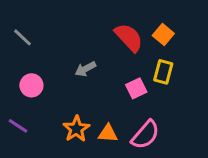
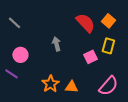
gray arrow: (85, 69) -> (56, 44), turned 104
purple line: (18, 126) -> (11, 74), moved
pink semicircle: (145, 135) -> (108, 86), moved

